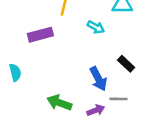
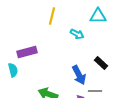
purple rectangle: (40, 35) -> (27, 52), moved

